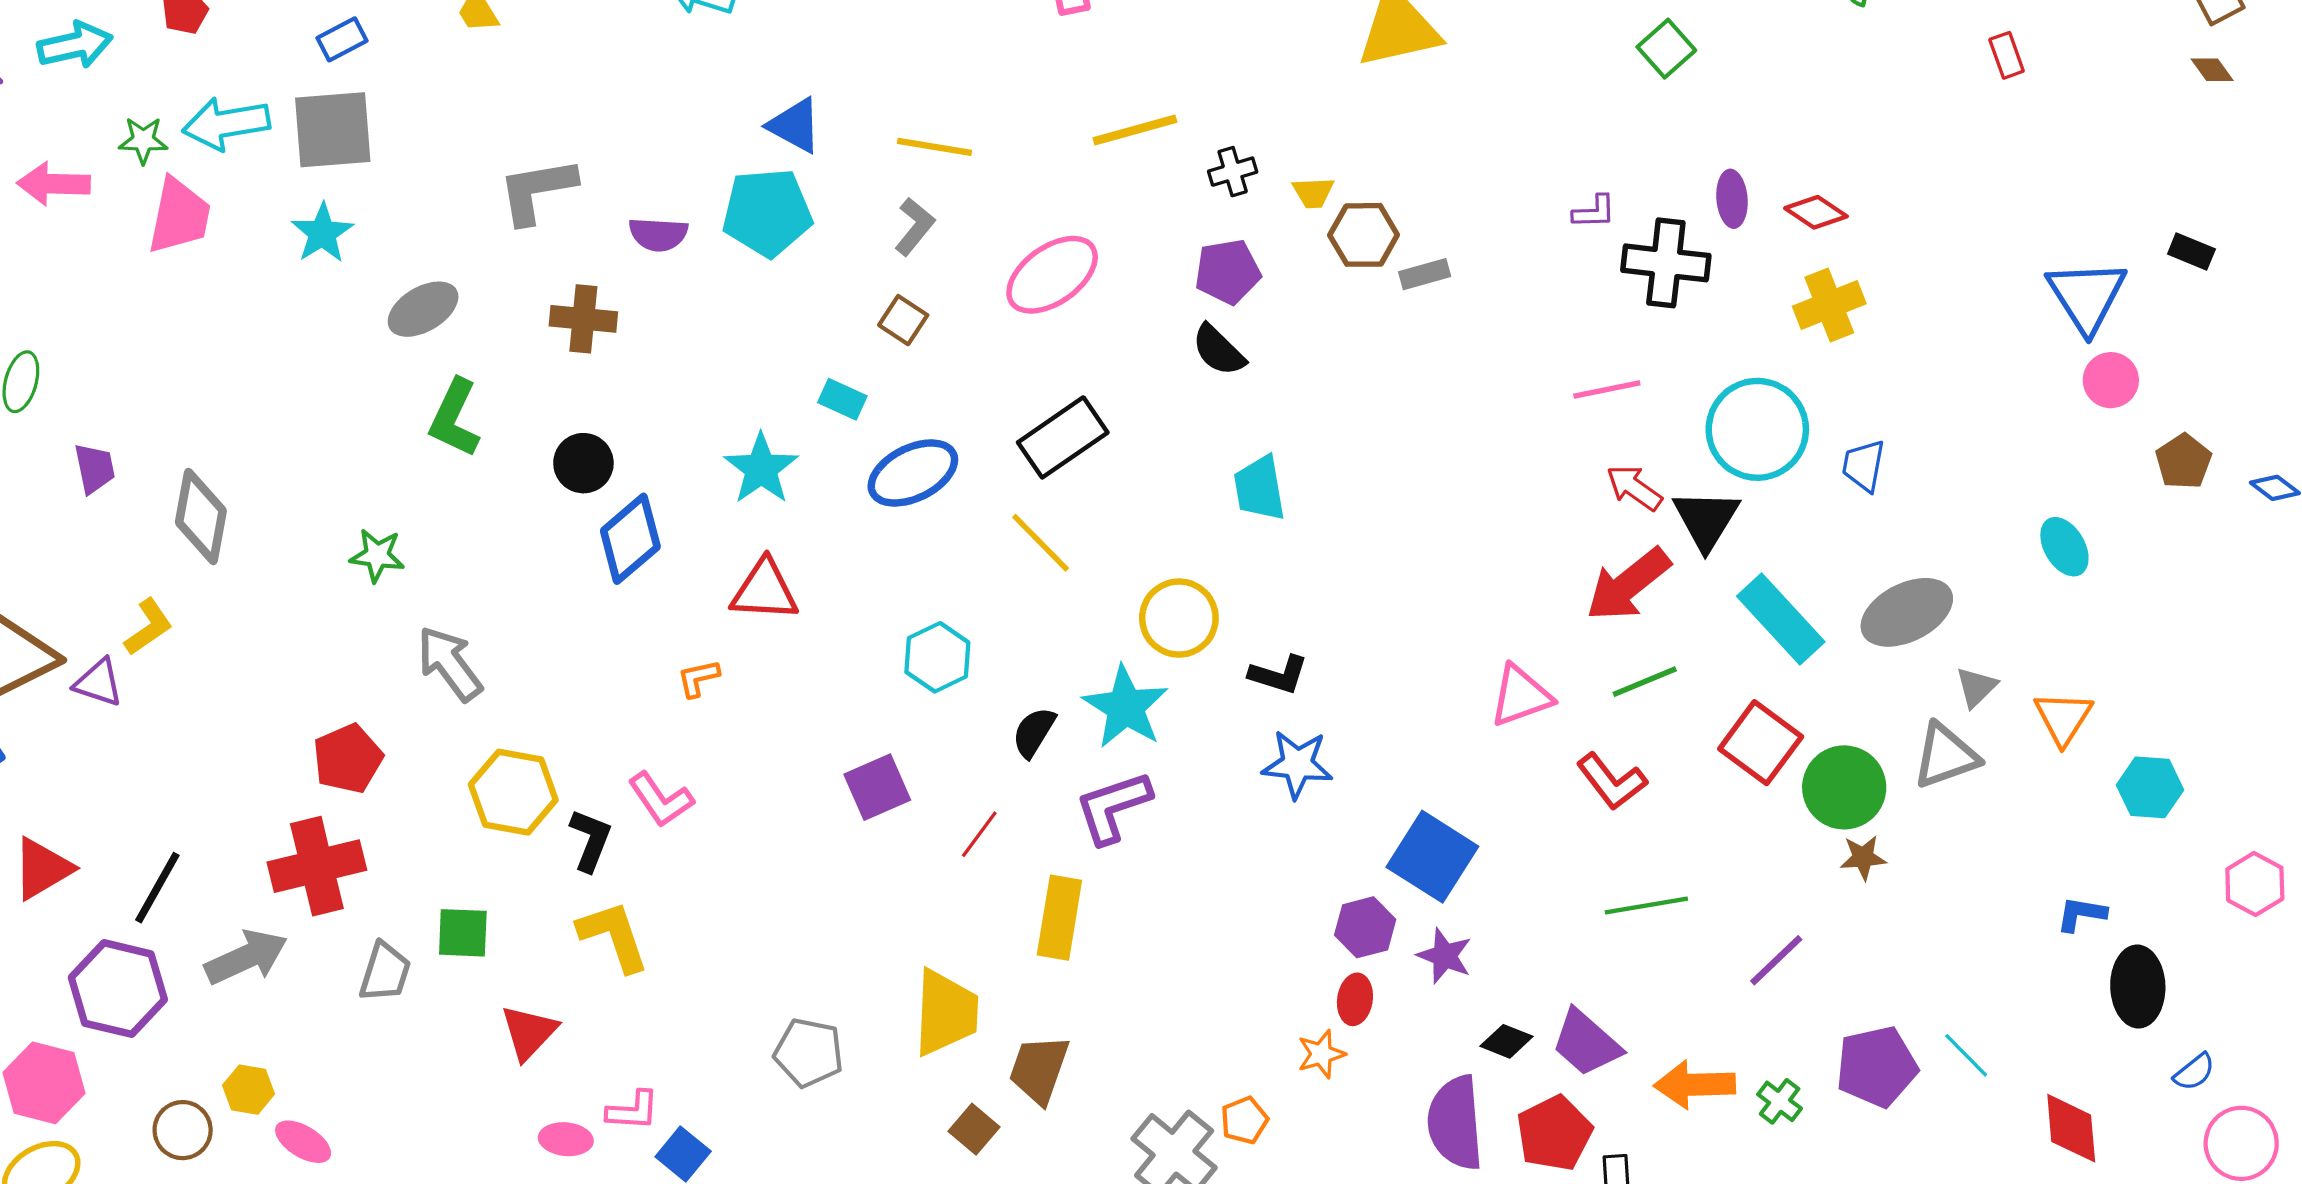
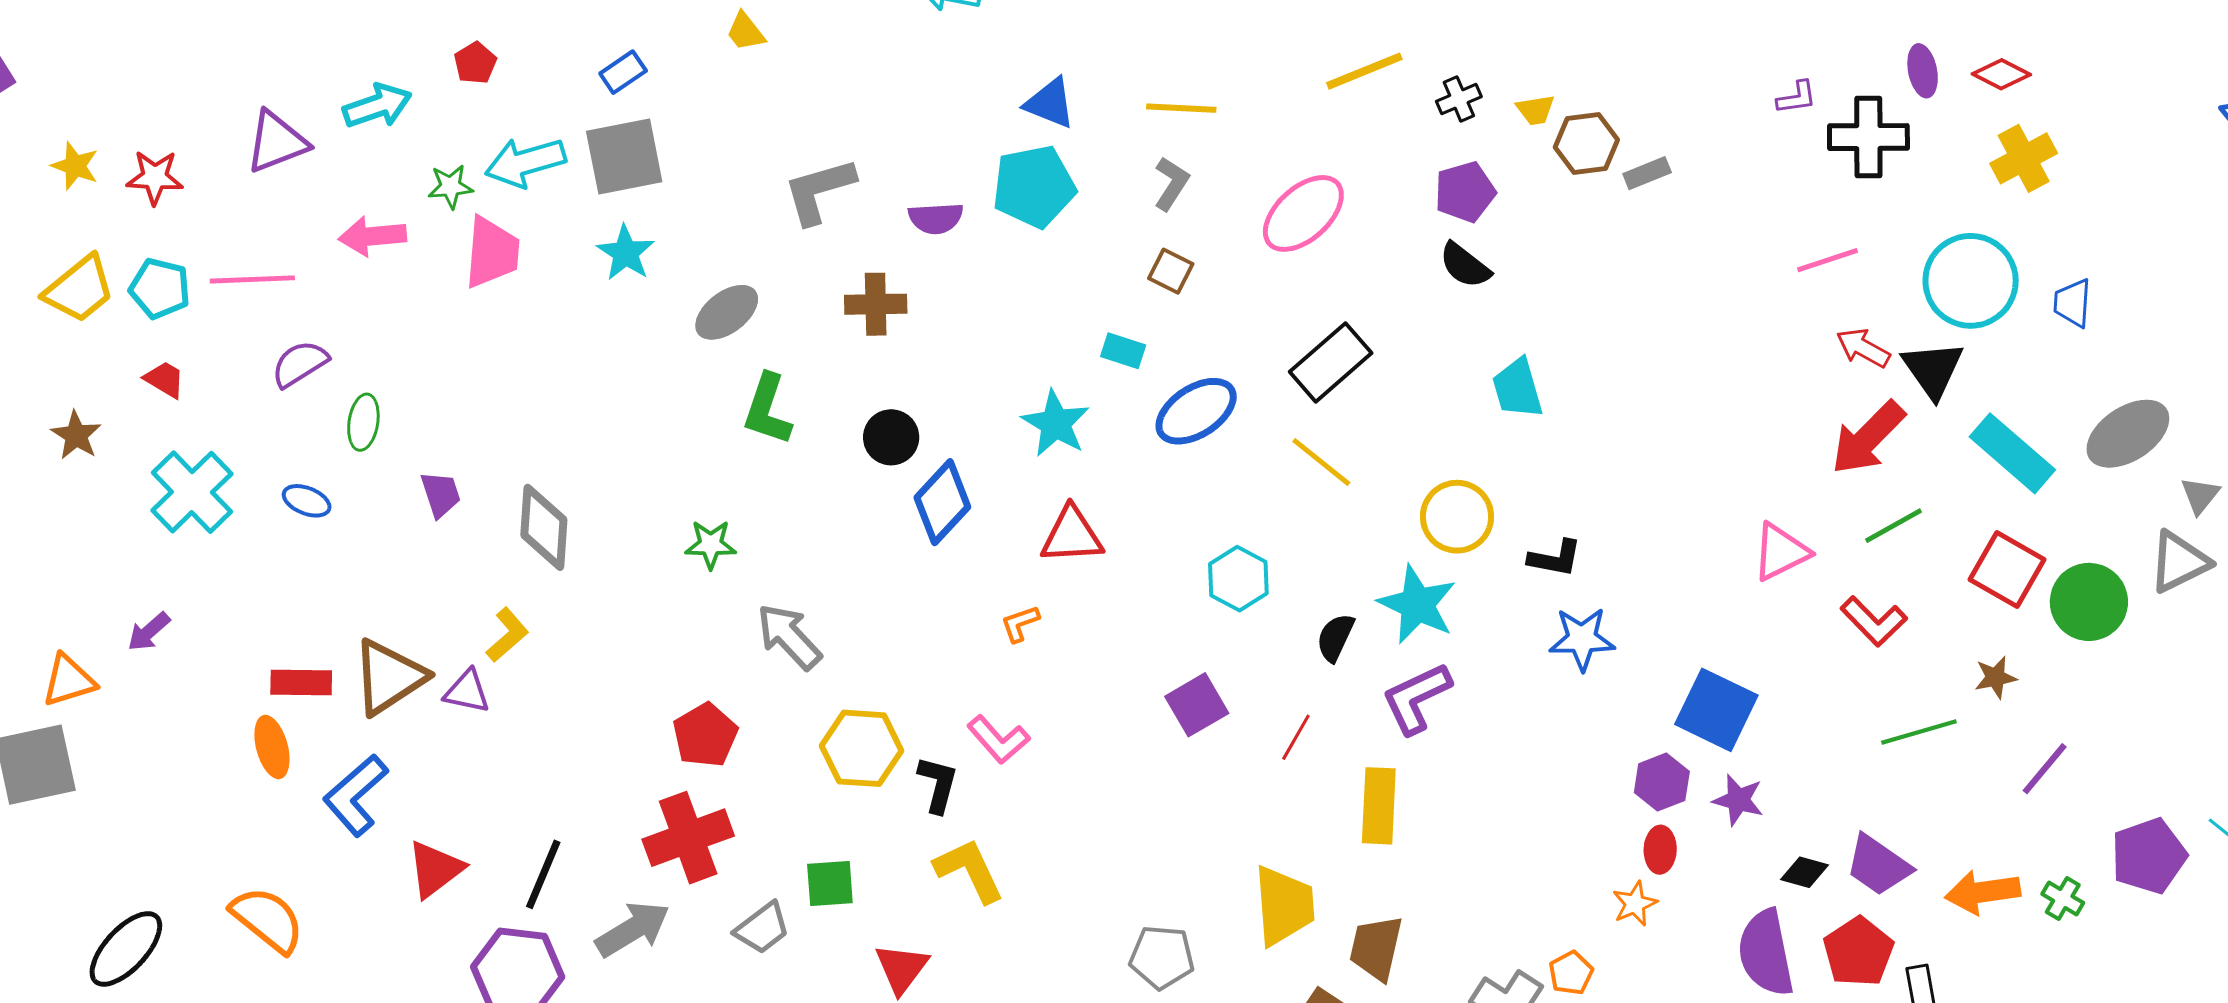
brown star: (1863, 858) -> (1996, 677), moved
gray trapezoid: (385, 972) -> (762, 928), turned 42

